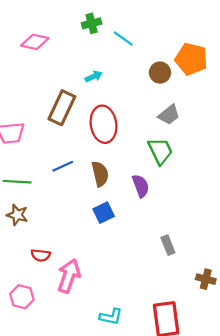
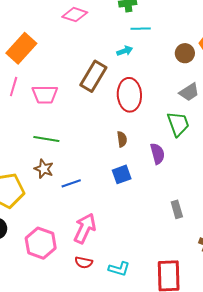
cyan line: (123, 39) -> (141, 29), moved, turned -42
blue line: (63, 166) -> (71, 183), moved
brown semicircle: (100, 174) -> (122, 139), size x0.7
red semicircle: (41, 255) -> (84, 262), moved
pink hexagon: (22, 297) -> (41, 243), size x1.4

